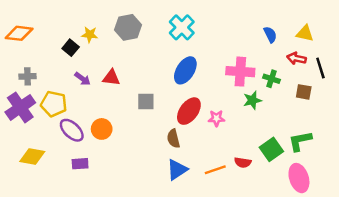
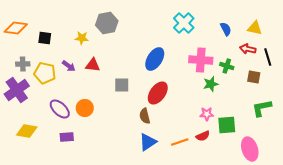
cyan cross: (182, 27) -> (184, 23), moved
yellow star: (90, 35) -> (82, 38), moved
black square: (71, 48) -> (45, 38), moved, turned -32
yellow pentagon: (54, 104) -> (45, 73), moved
pink star: (216, 118) -> (207, 114), moved
green L-shape: (300, 141) -> (262, 108), moved
green square: (271, 149) -> (227, 125), turned 30
red semicircle: (243, 162) -> (203, 136), turned -32

